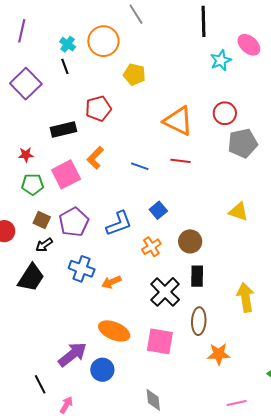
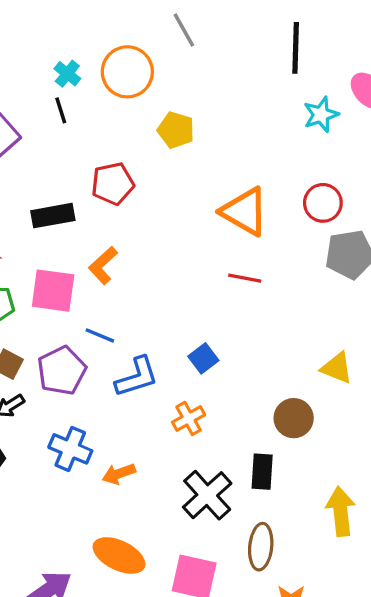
blue line: (140, 166) -> (100, 335), moved
pink square: (66, 174) -> (53, 291), turned 32
brown circle: (190, 241) -> (294, 418), moved

